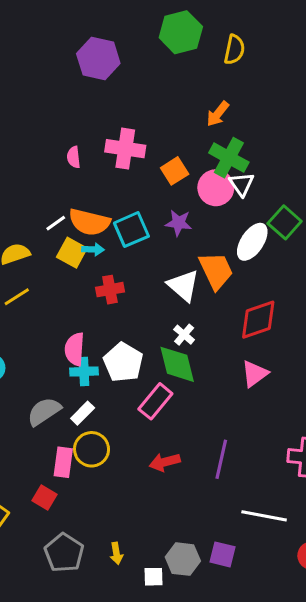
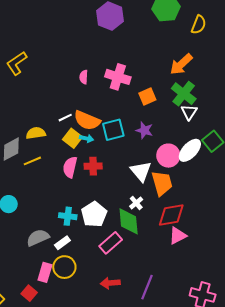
orange arrow: (218, 114) -> (181, 64), size x1.4
pink circle: (216, 188) -> (168, 156), moved
orange trapezoid: (216, 271) -> (162, 183), moved
red diamond: (258, 320) -> (171, 215), moved
pink semicircle: (75, 349) -> (70, 167), moved

